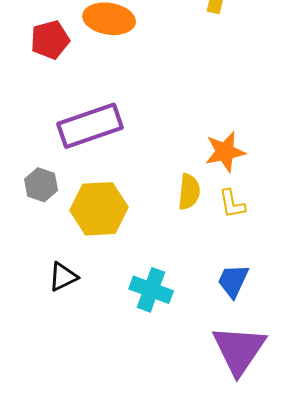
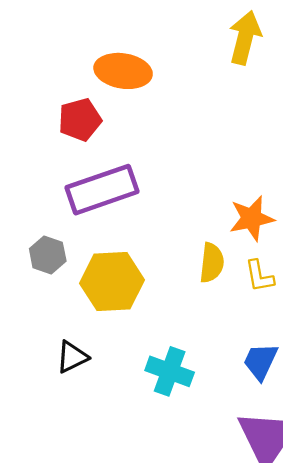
red pentagon: (50, 40) -> (80, 120), moved

